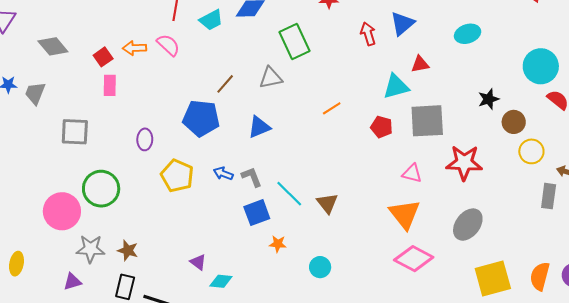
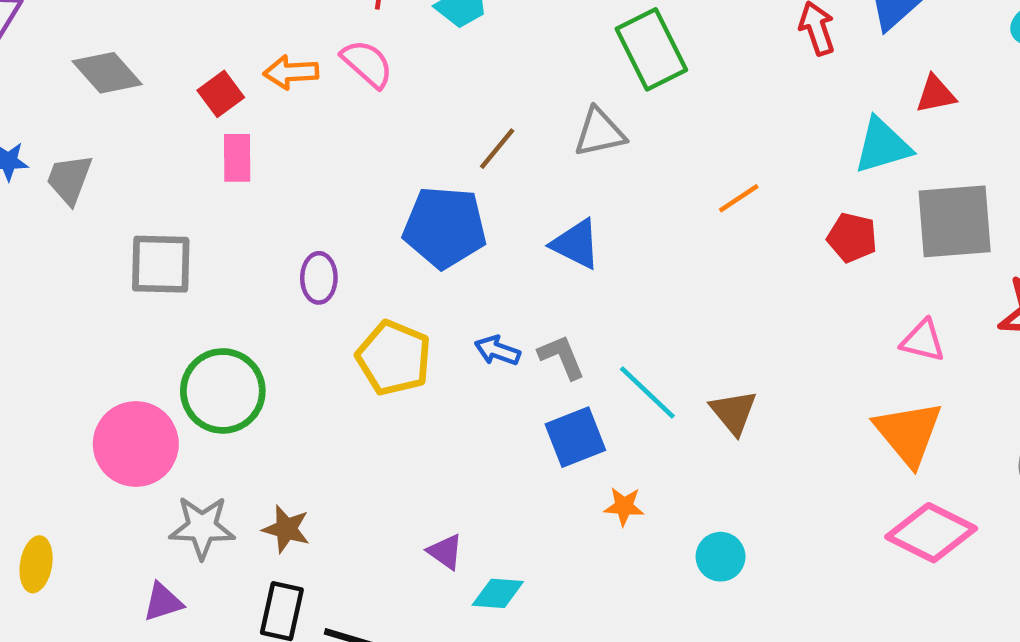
blue triangle: (259, 127) -> (576, 244), turned 50

